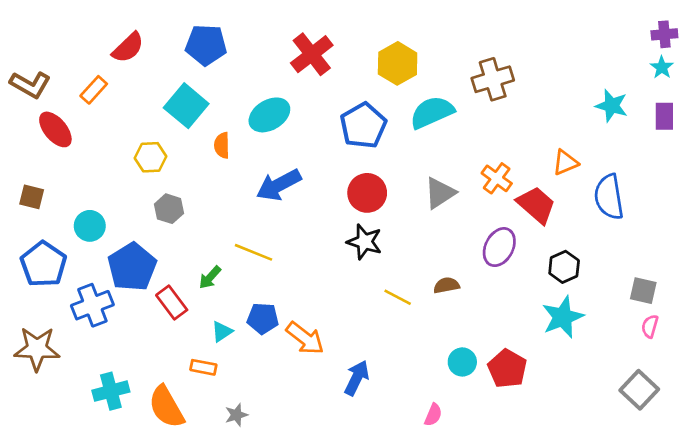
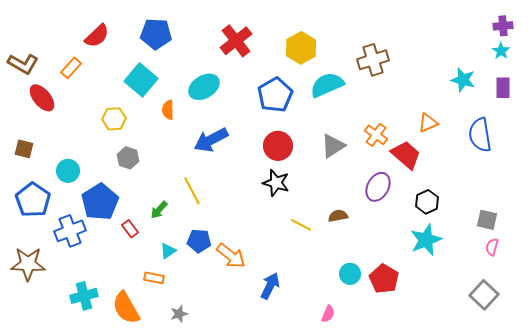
blue semicircle: (609, 197) -> (480, 135), moved
yellow line: (254, 252) -> (192, 191), turned 40
red rectangle: (172, 303) -> (130, 229), size x0.7

